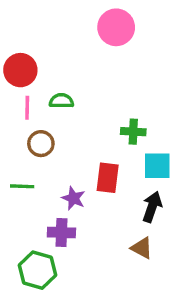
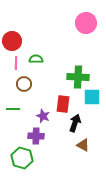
pink circle: (116, 27) -> (86, 23), moved
green cross: (133, 132) -> (78, 77), size x1.5
black arrow: (152, 207) -> (75, 123), moved

